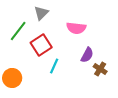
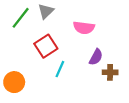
green line: (18, 31) -> (21, 18), moved
brown cross: (100, 69) -> (110, 72), turned -32

